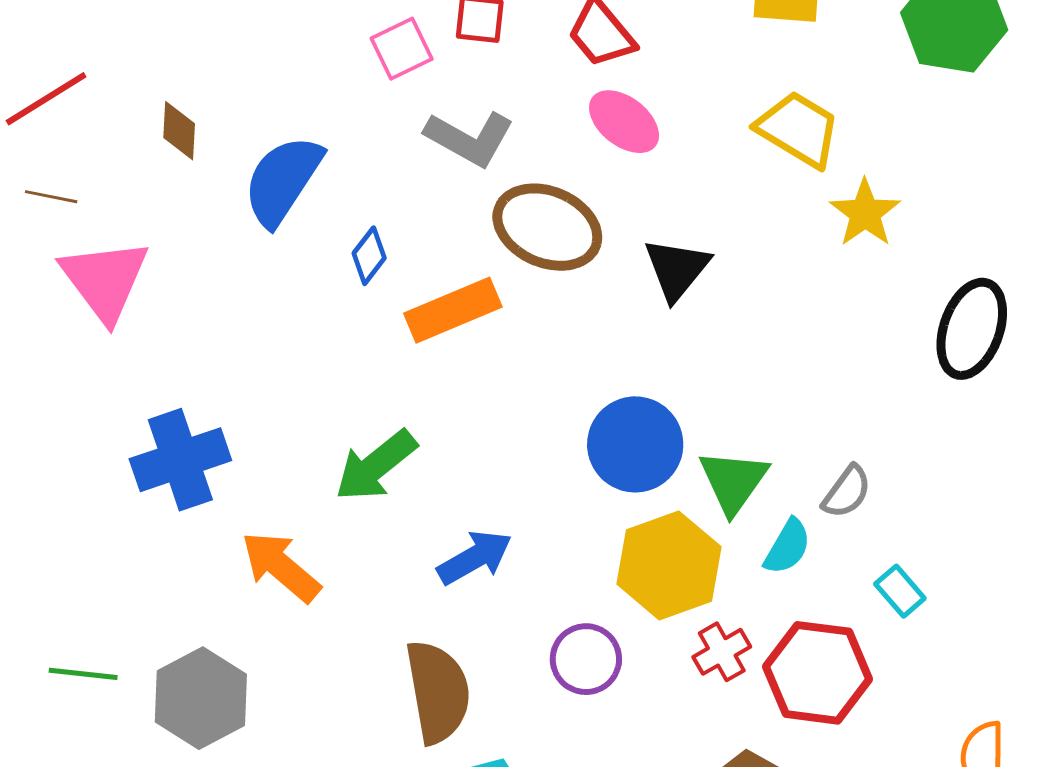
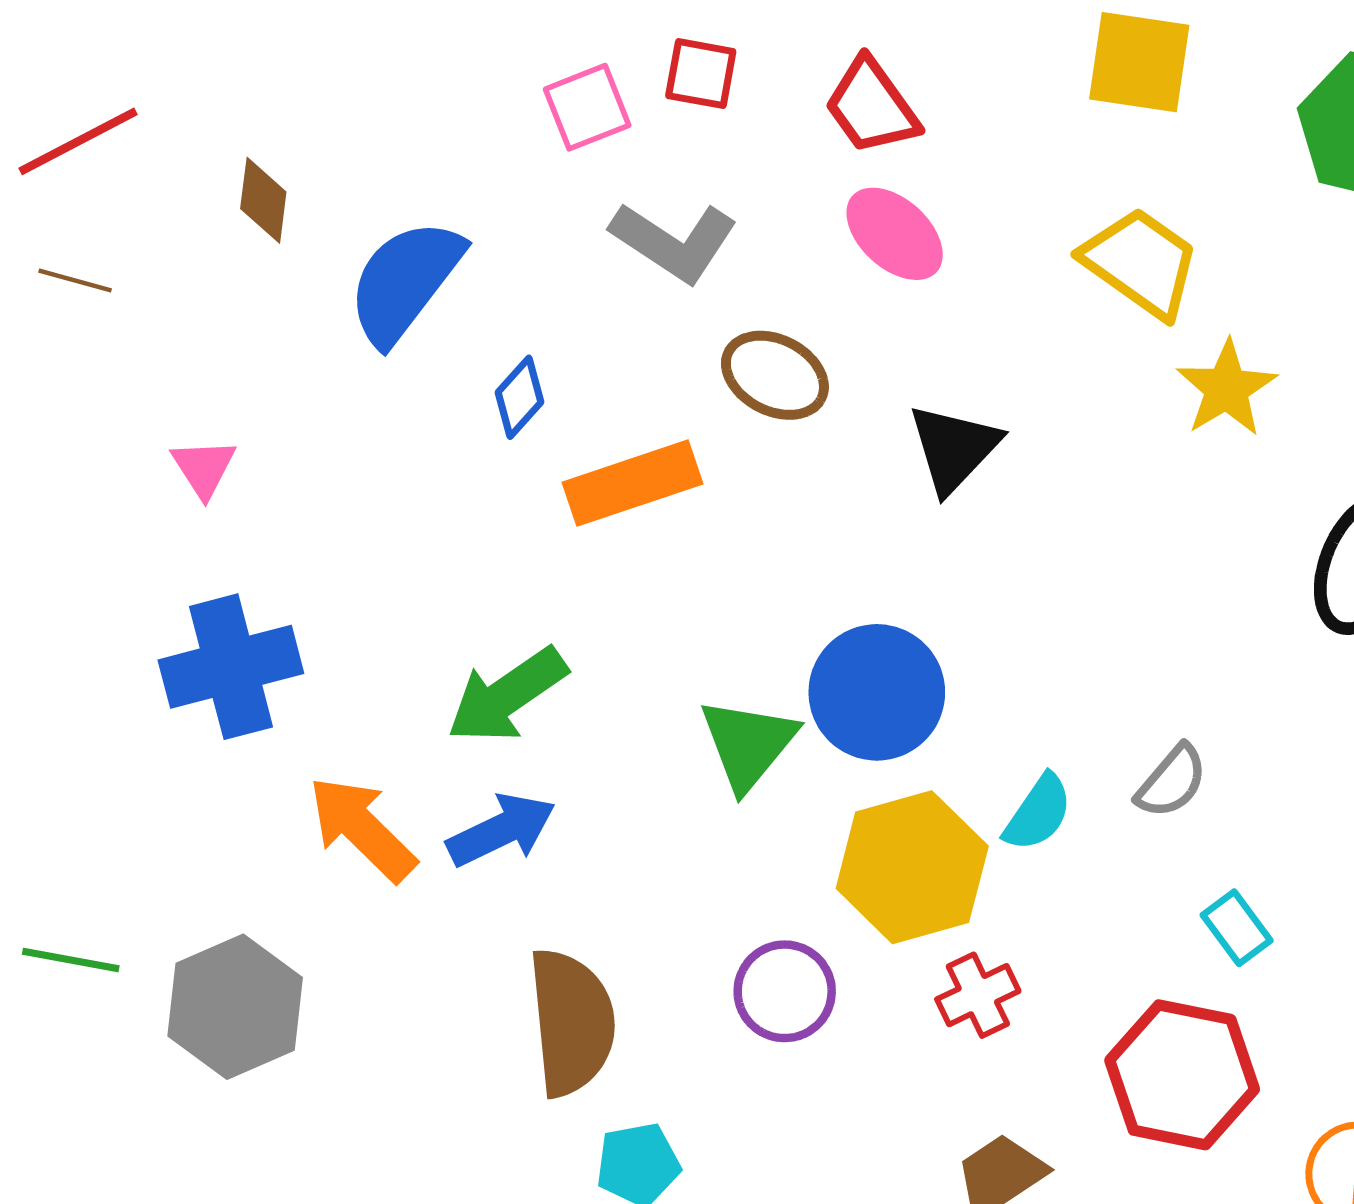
brown ellipse: (547, 227) -> (775, 375), size x0.7
pink triangle: (105, 280) -> (204, 468), moved, size x0.5
green triangle: (733, 481) -> (748, 744), moved
cyan semicircle: (787, 547) -> (1038, 813), moved
blue arrow: (475, 558) -> (501, 830), moved
red hexagon: (817, 673) -> (1182, 1075), moved

